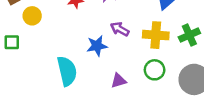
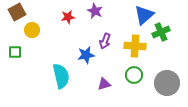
purple arrow: (120, 29) -> (105, 41), turned -98
green cross: (189, 35) -> (161, 32), moved

